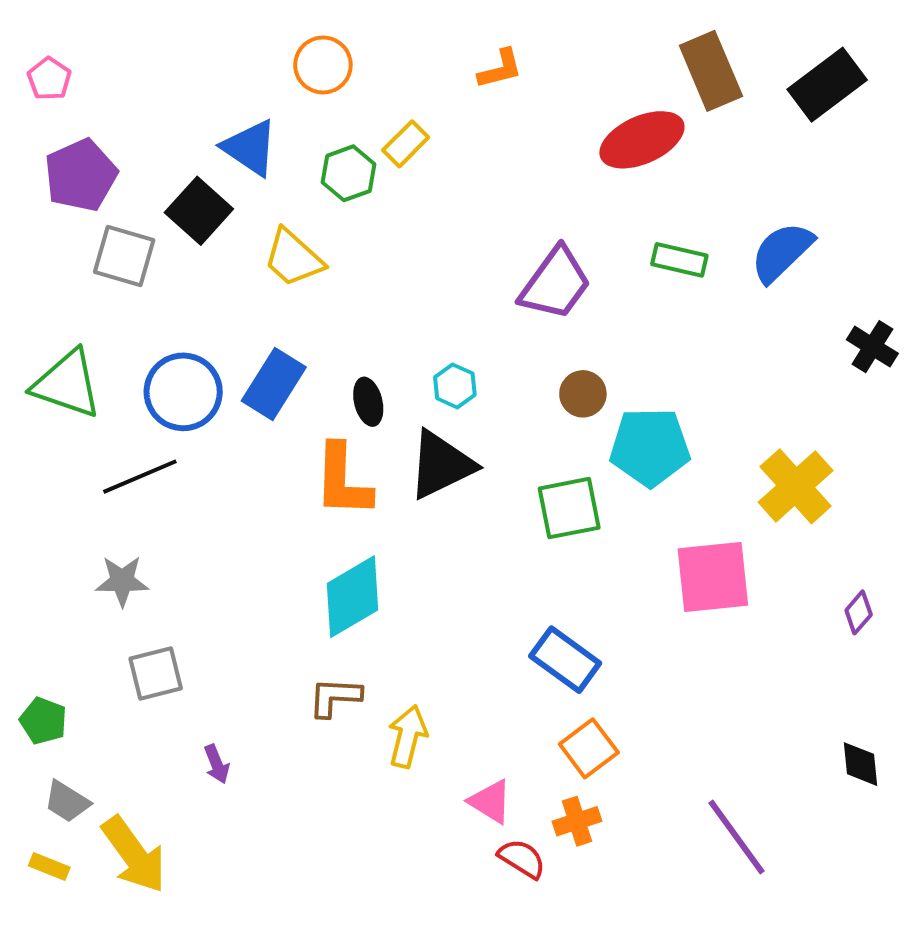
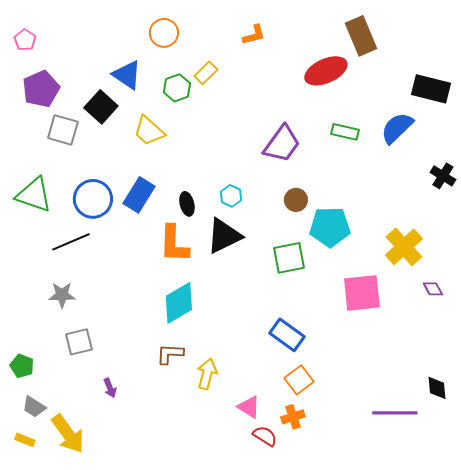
black rectangle: (827, 85) -> (431, 89), moved, turned 51
purple diamond: (859, 612) -> (433, 289), moved, turned -70
purple line: (737, 837) -> (395, 413), moved, turned -54

